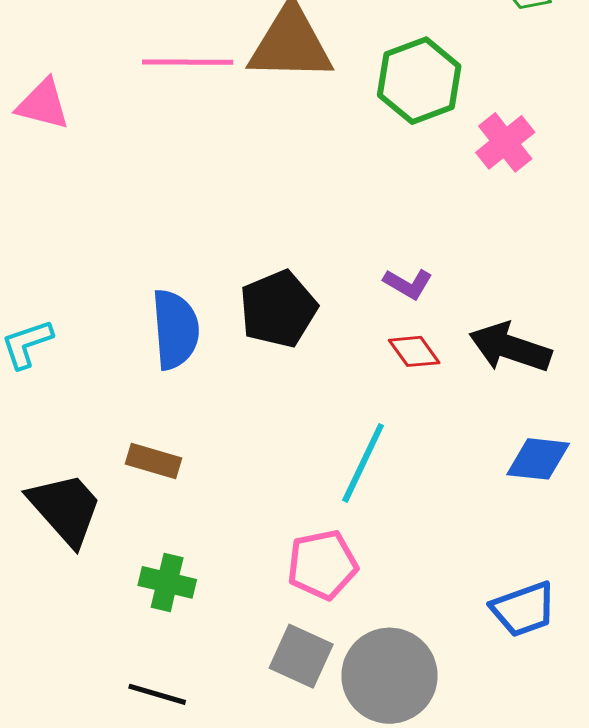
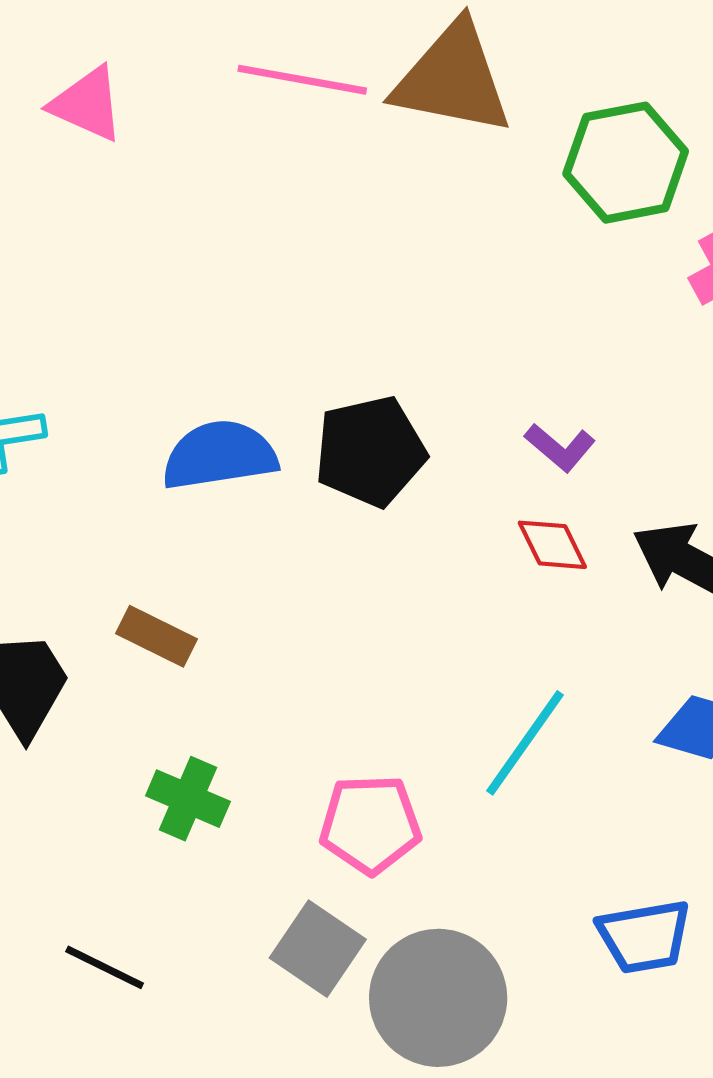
blue semicircle: (175, 329) -> (220, 455), turned -104
cyan line: (363, 463) -> (525, 743), moved
green cross: (167, 582) -> (188, 799), moved

